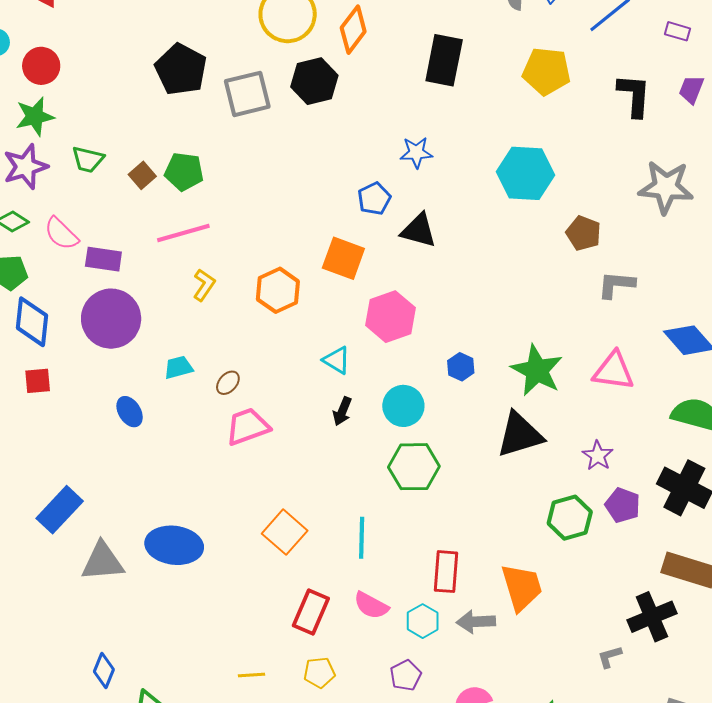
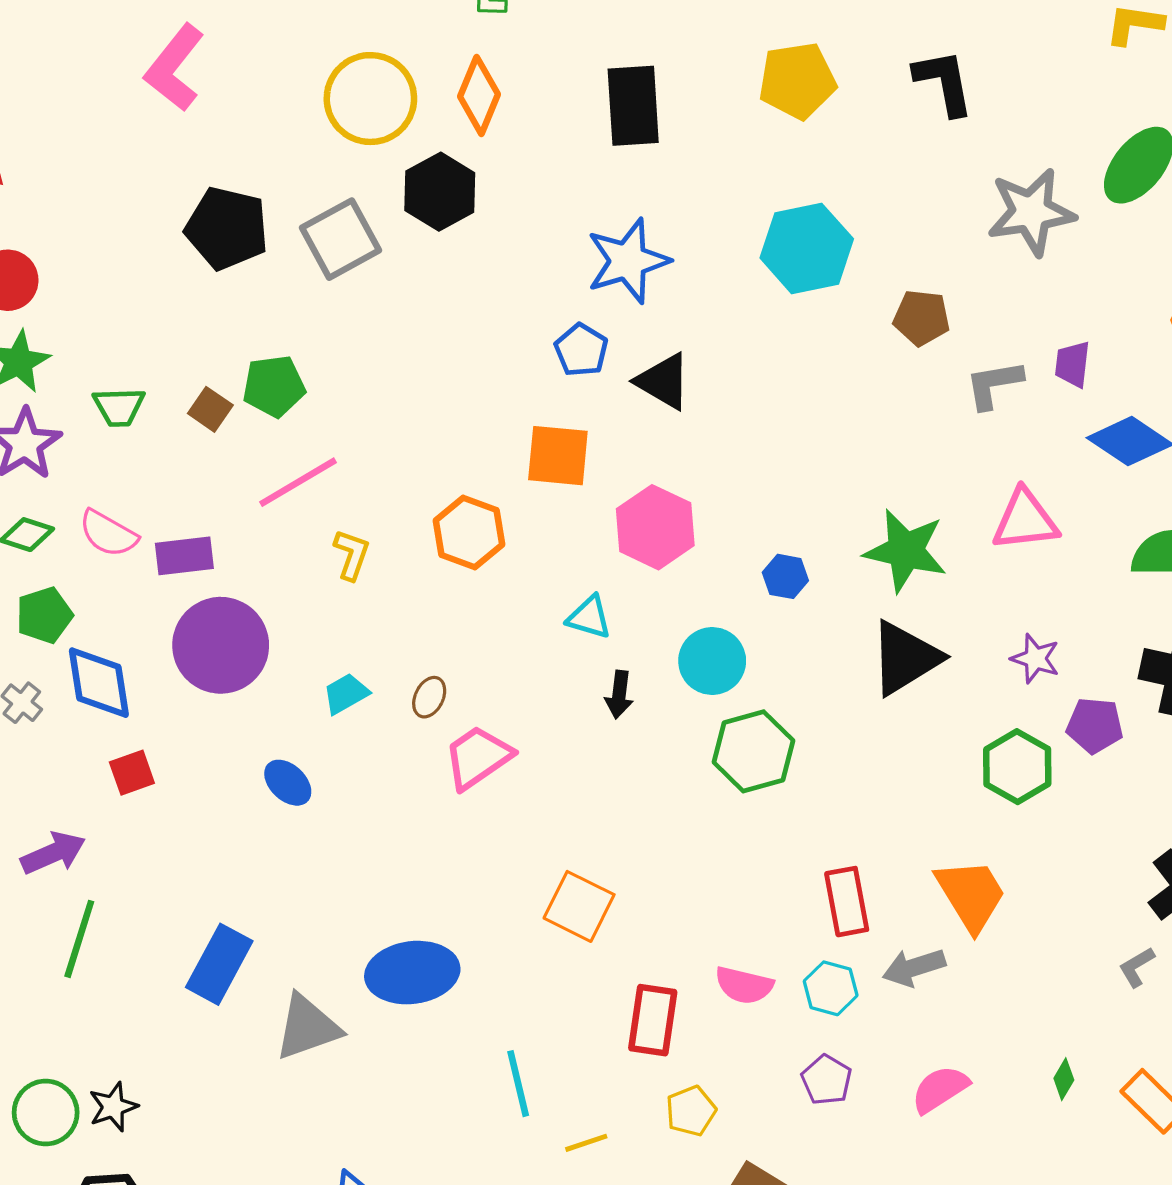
purple trapezoid: (691, 90) -> (1072, 364), moved
blue star: (416, 153) -> (628, 261), size x1.6
black triangle: (419, 230) -> (663, 381), turned 30
cyan line: (362, 538) -> (518, 1084), moved

